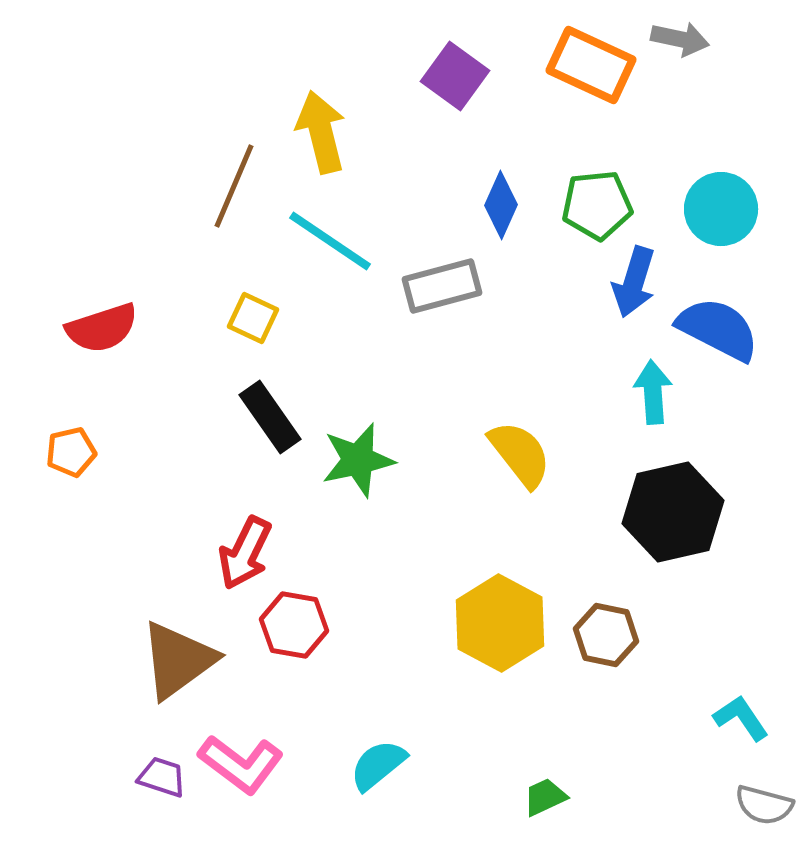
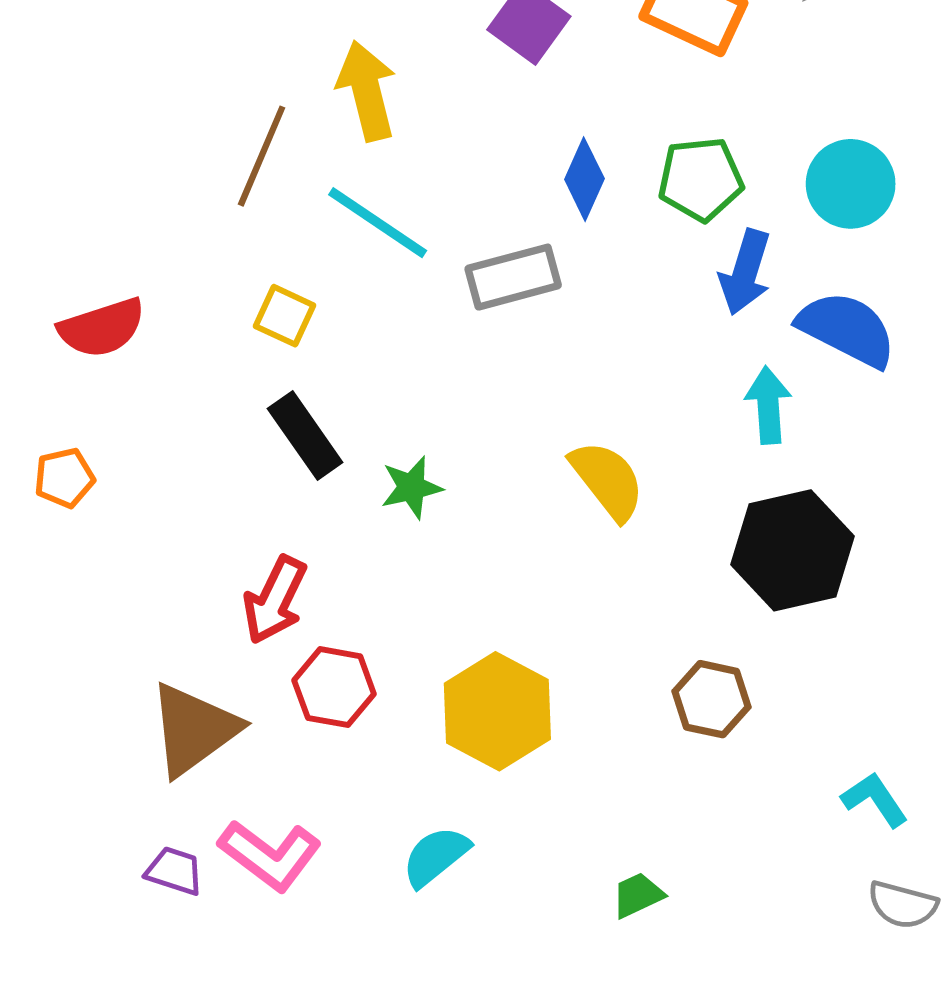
green star: (358, 460) -> (412, 487), size x0.7
yellow hexagon: (500, 623) -> (497, 711), moved

